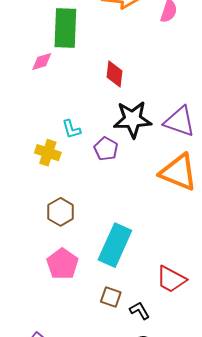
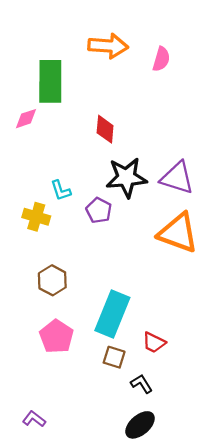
red trapezoid: (171, 279) -> (154, 342), moved, size x0.7
brown square: (111, 297) -> (114, 357), moved

